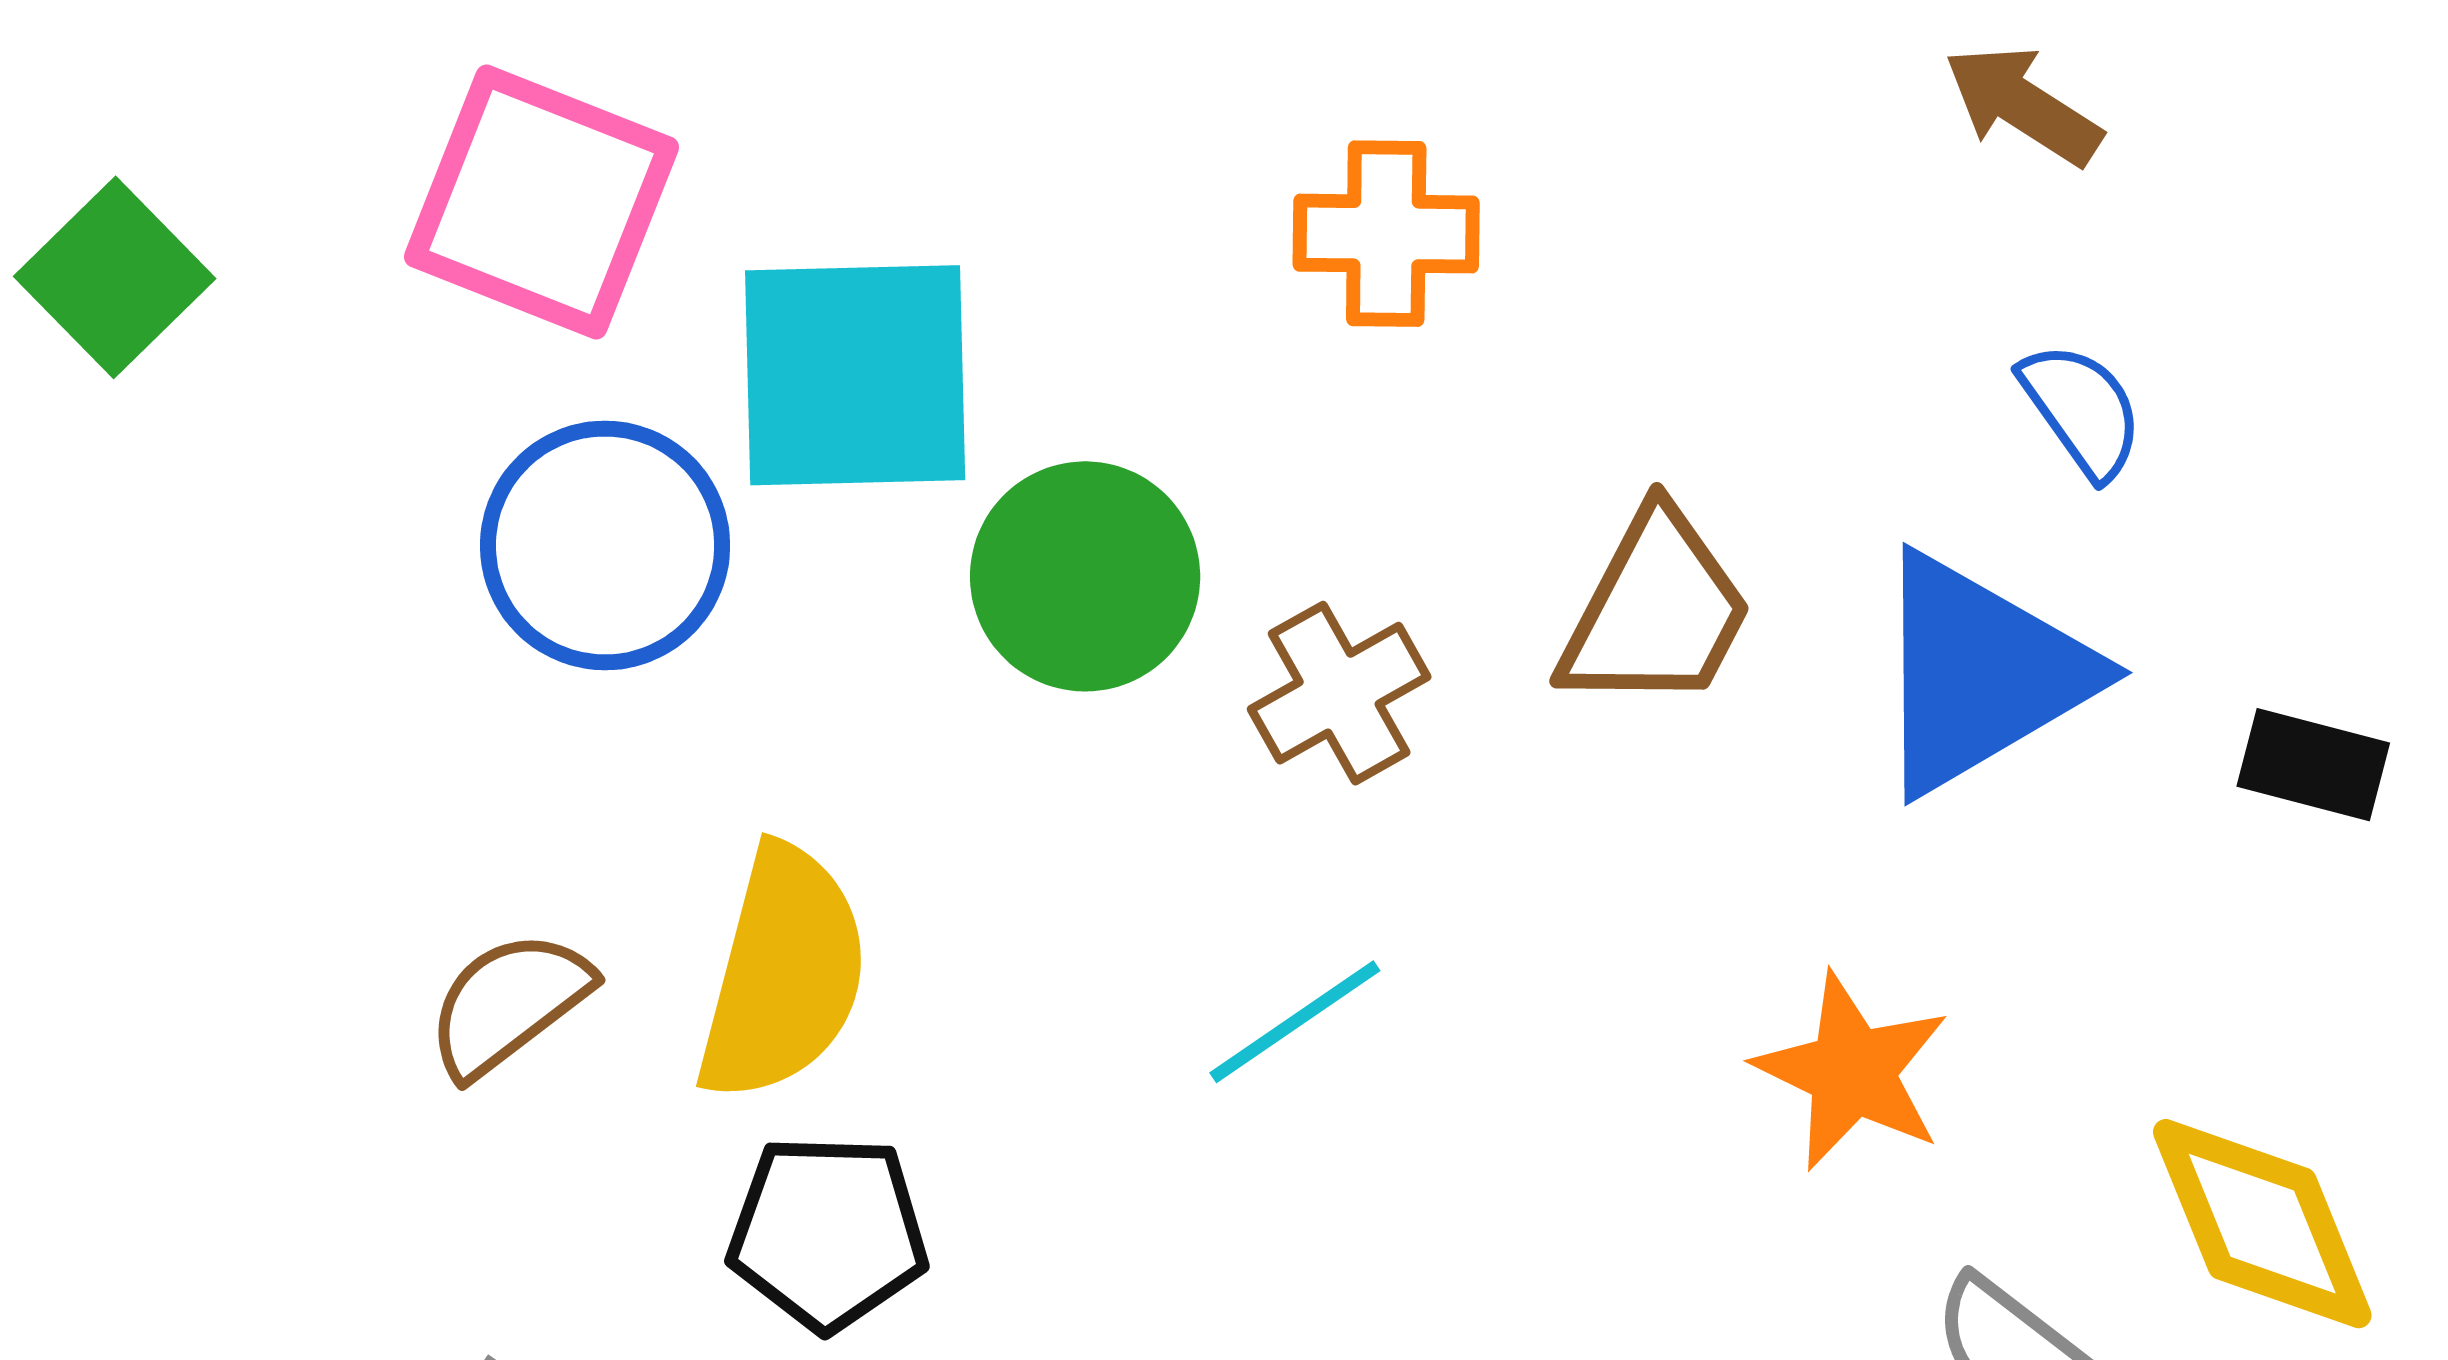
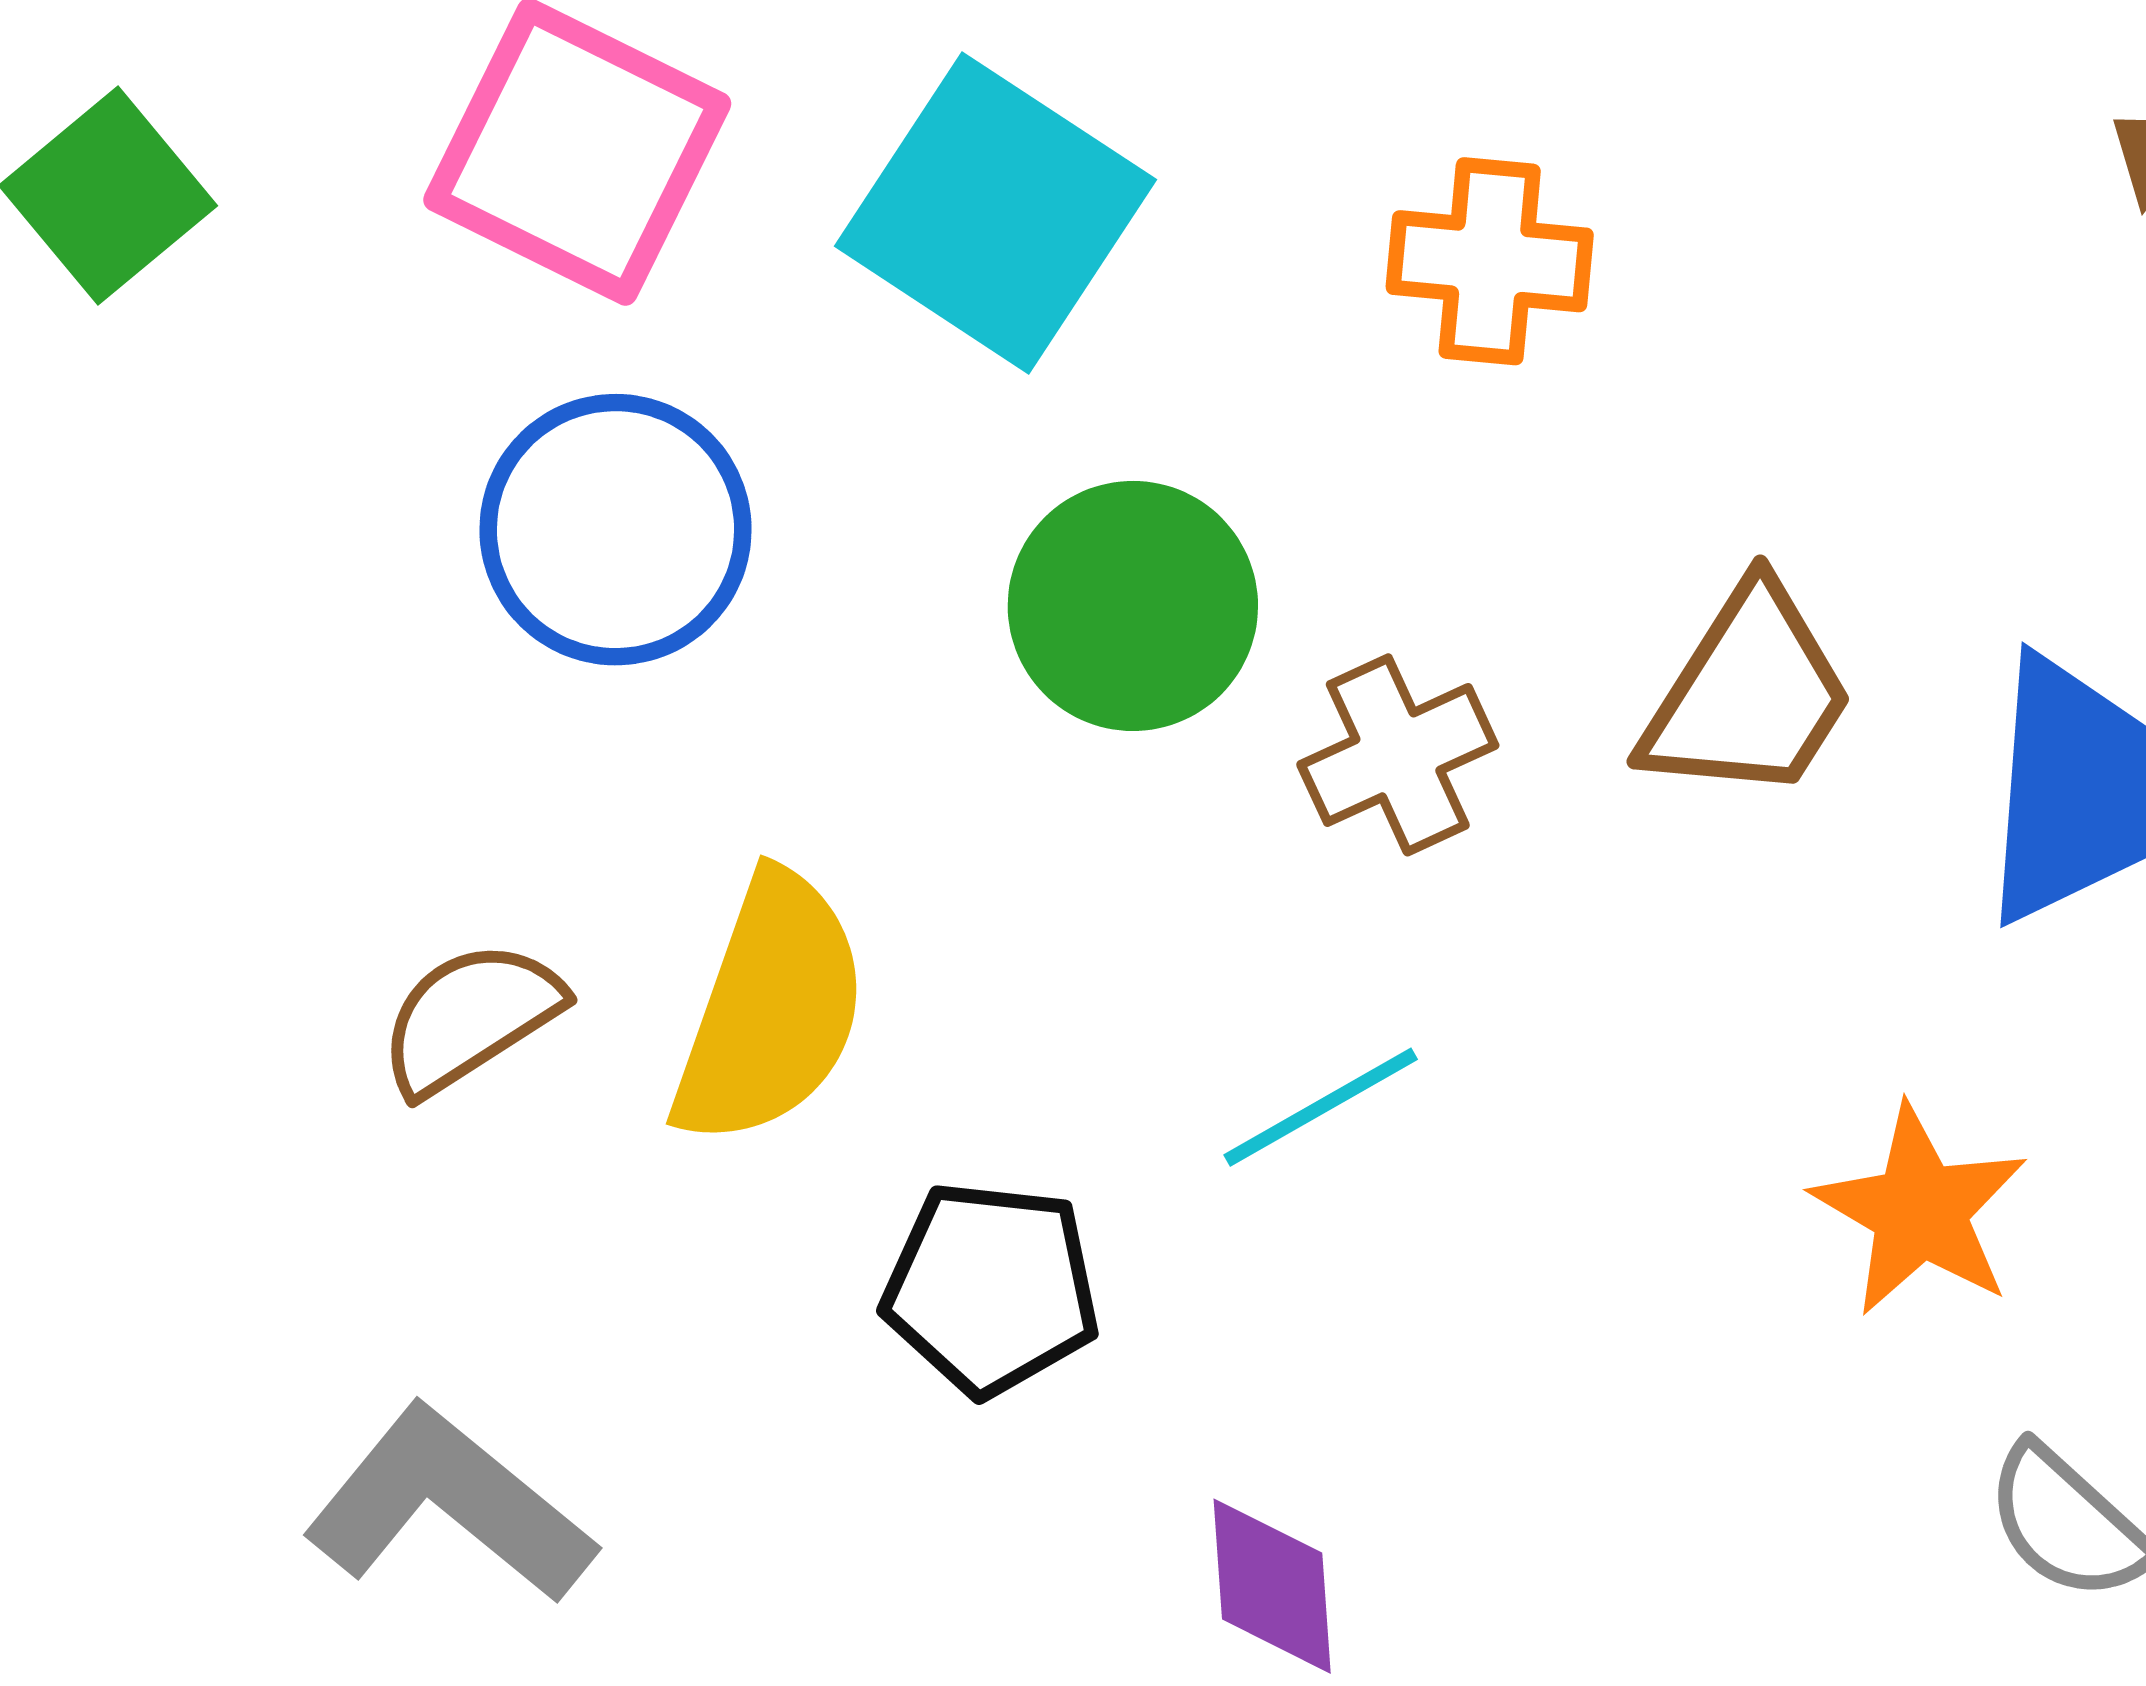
cyan square: (855, 375) -> (995, 213), moved, turned 30
black pentagon: (828, 1233) -> (991, 1288), moved

